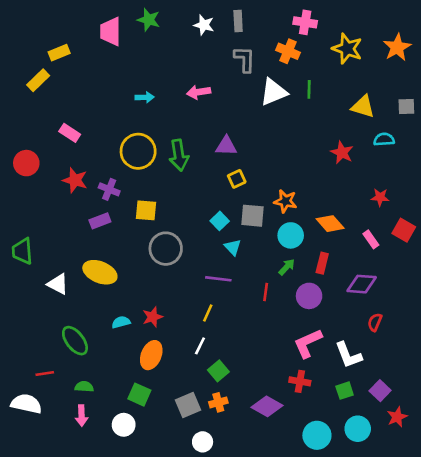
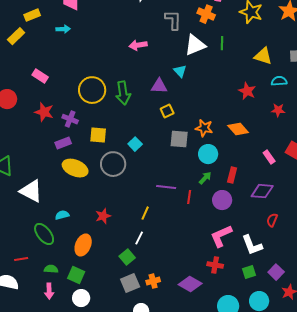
cyan arrow: (145, 97) -> (63, 29), moved
red star: (380, 197) -> (278, 110), moved
cyan square: (220, 221) -> (135, 144), moved
orange diamond: (330, 224) -> (238, 129), moved
cyan triangle: (233, 247) -> (180, 71), moved
yellow ellipse: (100, 272) -> (75, 168), moved
purple line: (218, 279) -> (166, 187), moved
white triangle: (58, 284) -> (31, 191), size x1.4
cyan semicircle: (121, 322) -> (62, 215), moved
orange ellipse: (151, 355) -> (83, 245), moved
green square: (218, 371) -> (127, 257), moved
green square: (139, 395) -> (76, 275), moved

